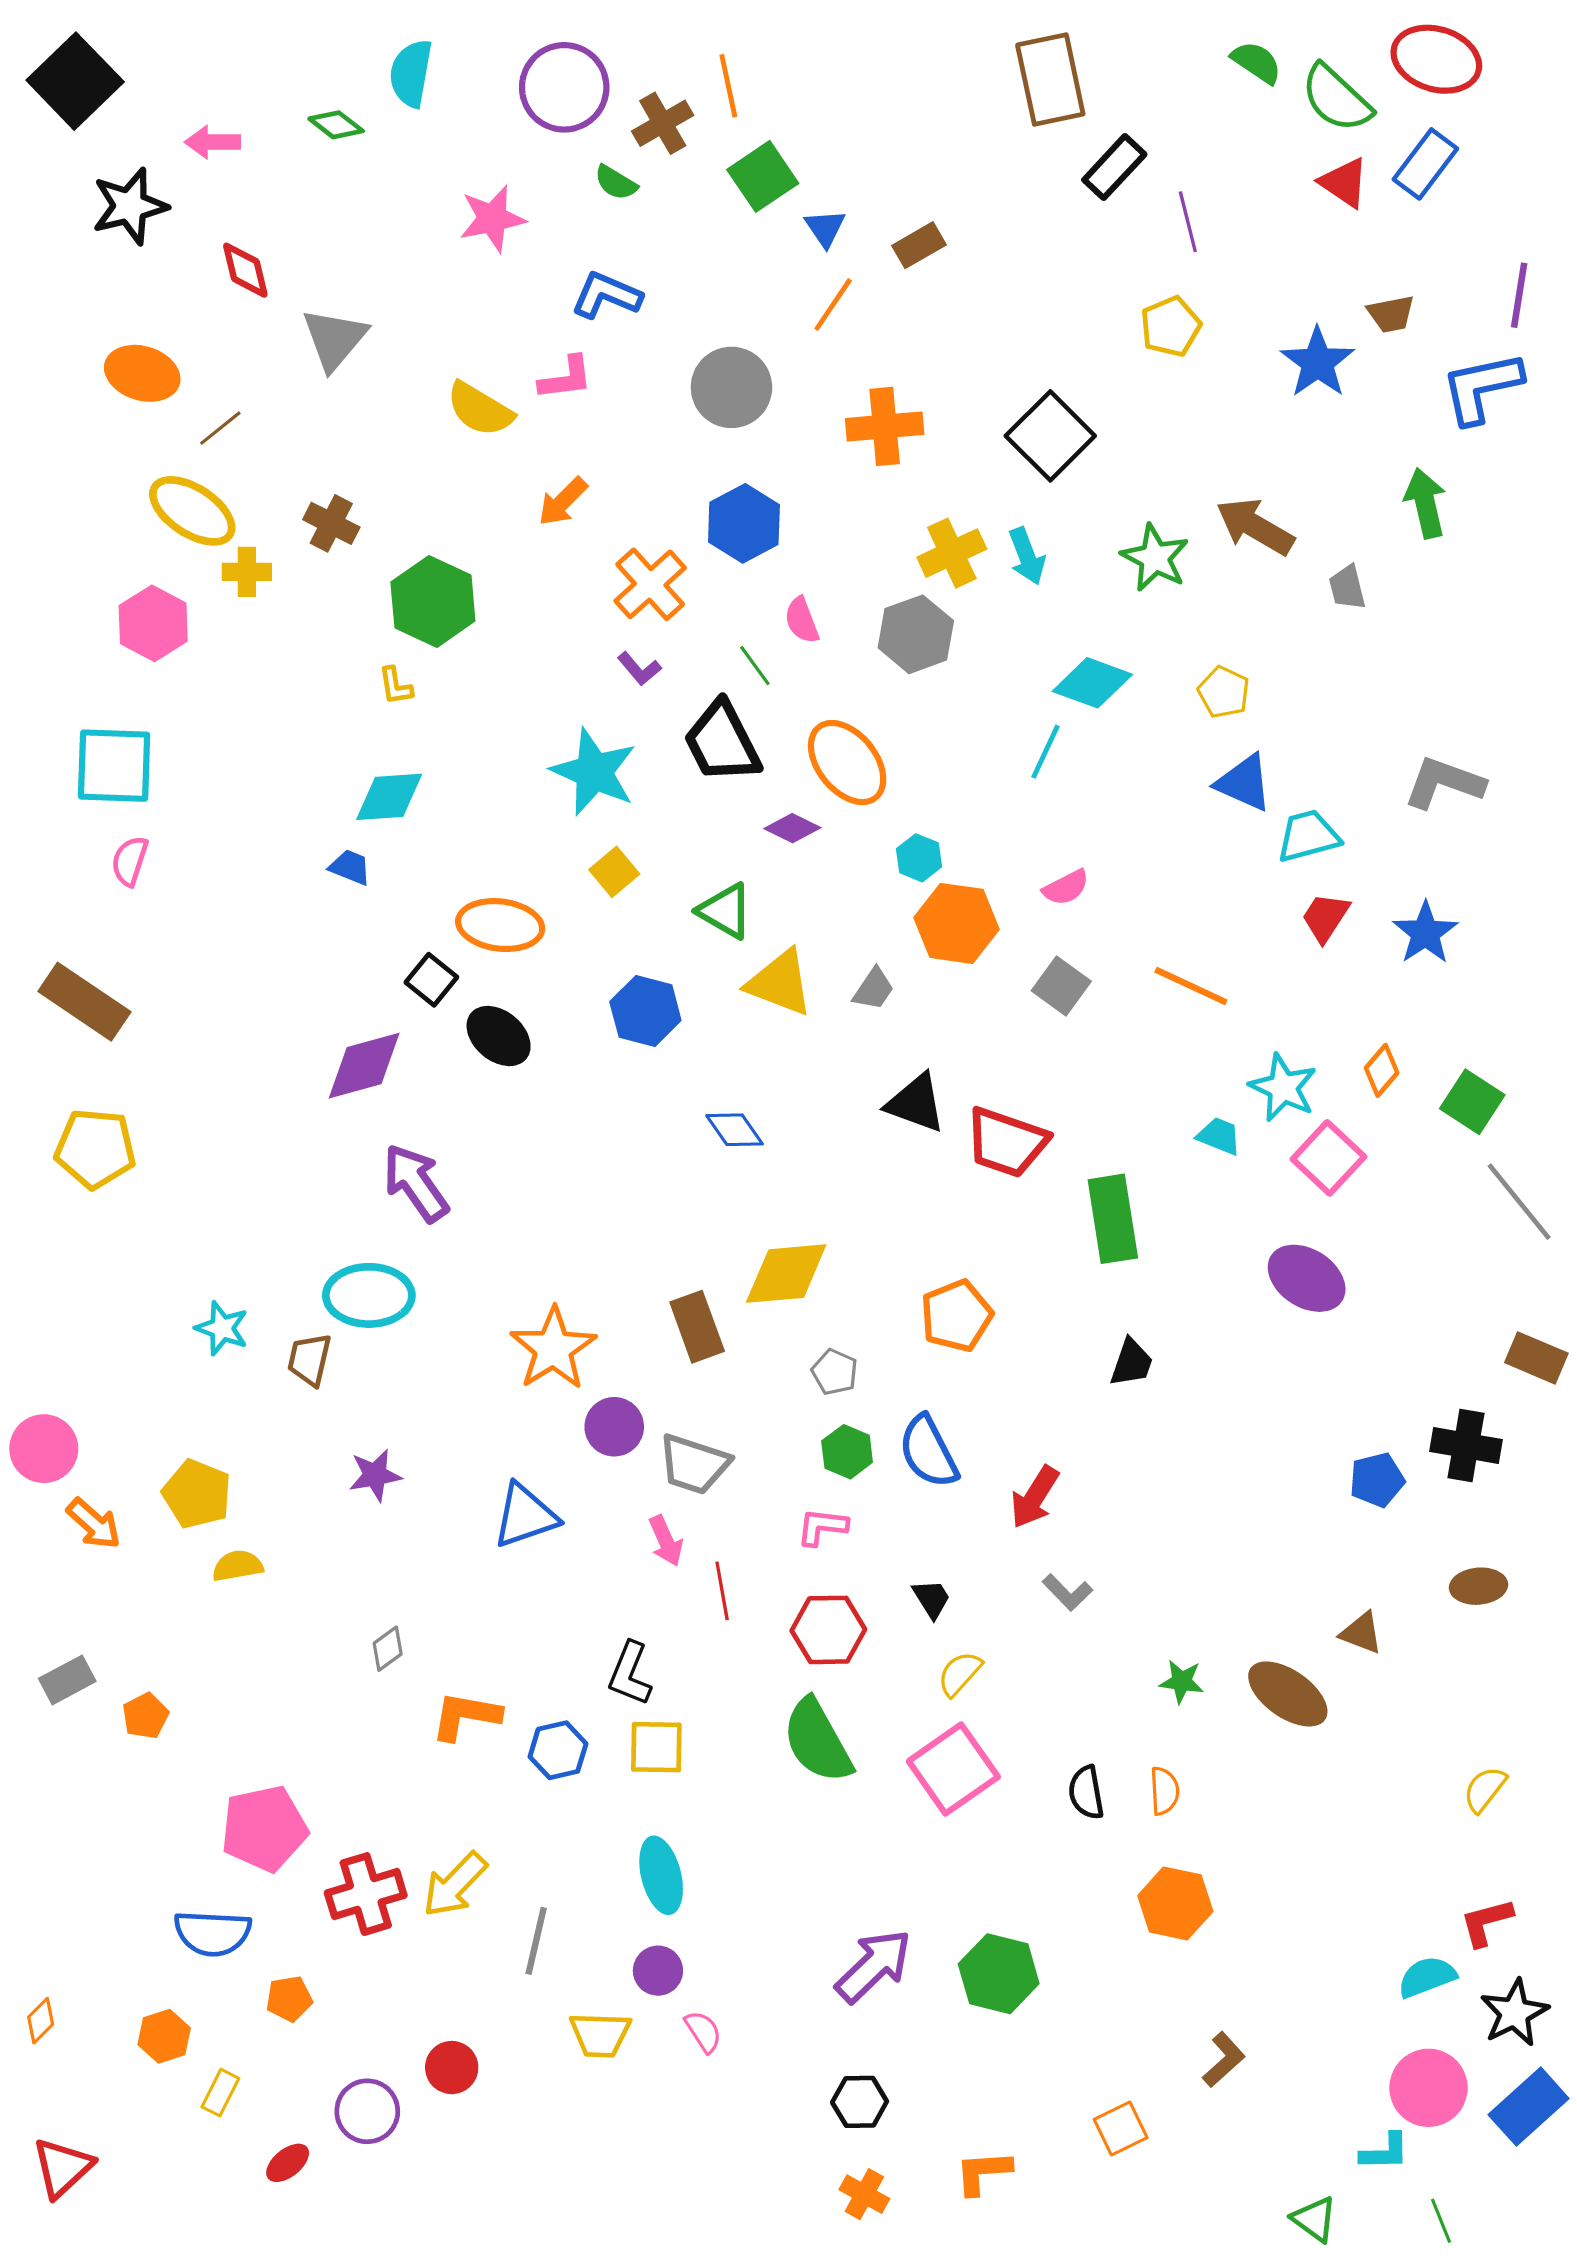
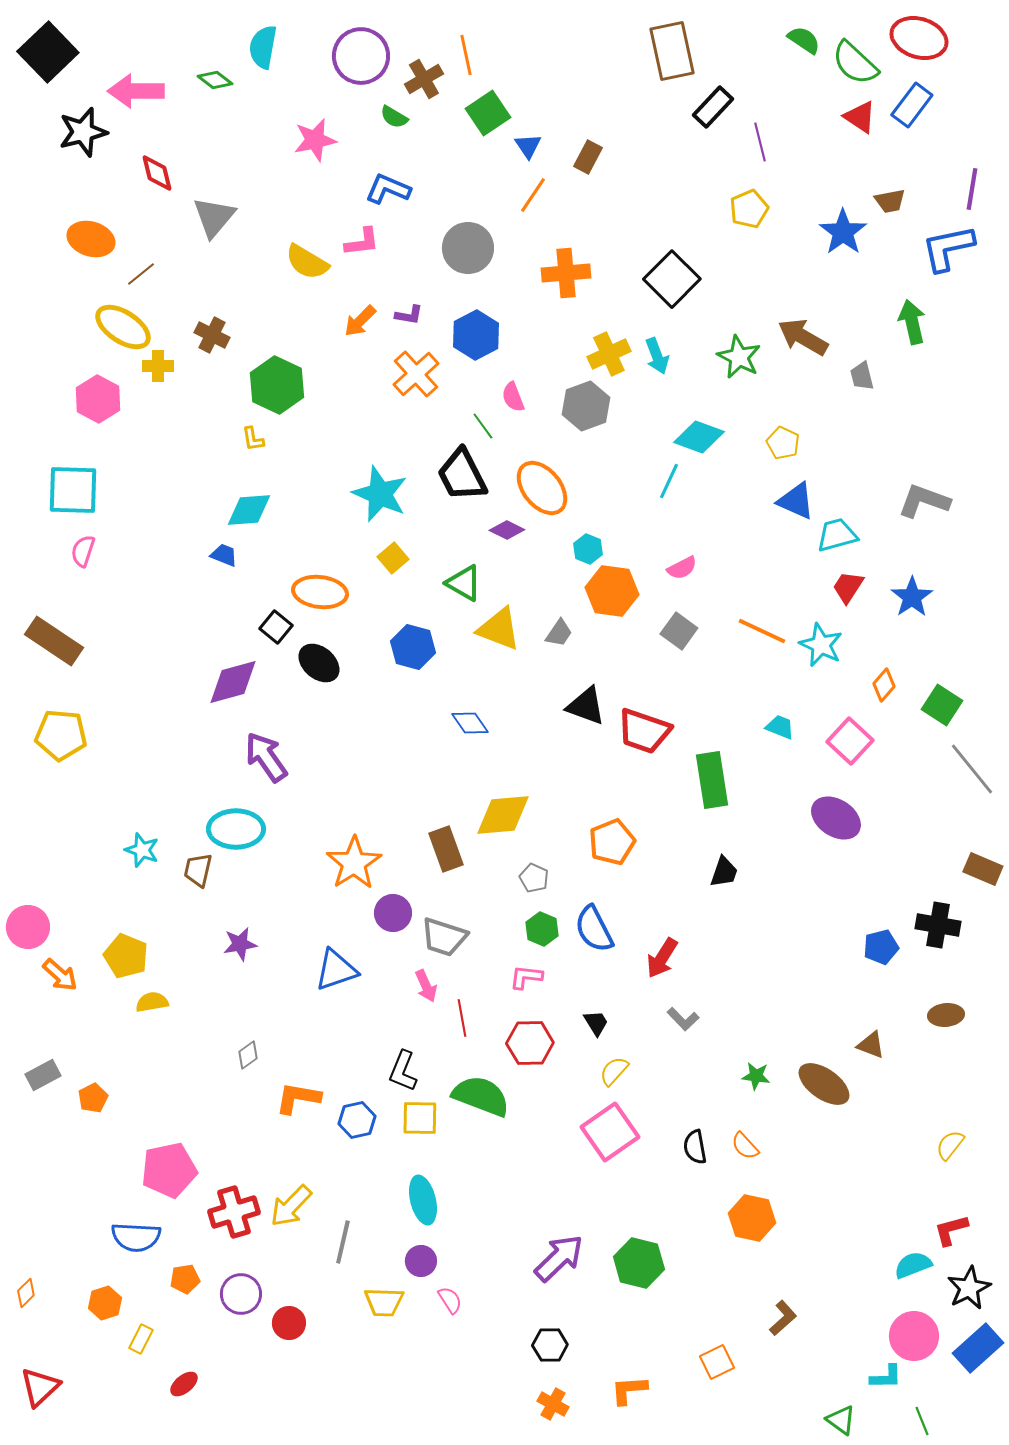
pink arrow: (213, 142) -> (136, 91), size x1.6
brown rectangle: (919, 245) -> (588, 157), turned -32
purple L-shape: (639, 669) -> (409, 315), moved, turned -40
cyan star: (1283, 1088) -> (821, 645), moved
green semicircle: (817, 1741) -> (481, 1096), moved, turned 140
orange semicircle: (1164, 1791) -> (745, 1146), turned 140
purple circle: (367, 2111) -> (241, 1294), moved

